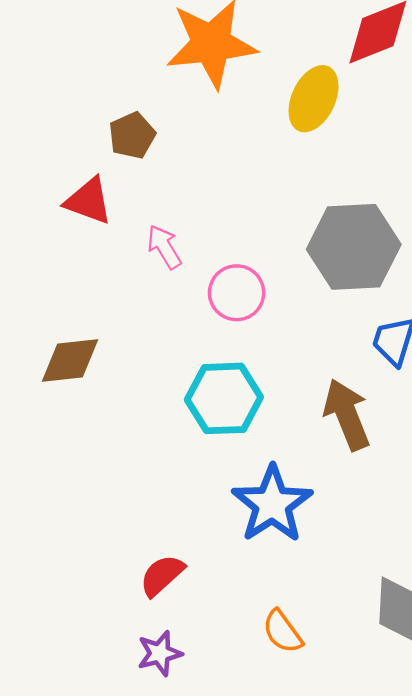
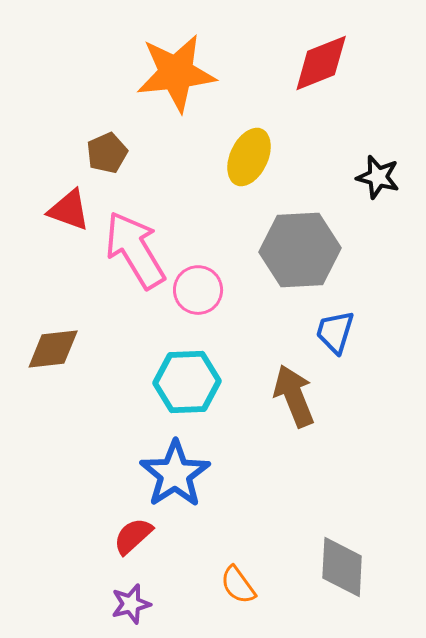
yellow ellipse: (314, 99) -> (249, 157), moved
pink arrow: (164, 247) -> (135, 250), size x2.0
blue star: (272, 504) -> (175, 474), moved

